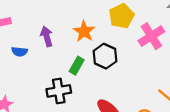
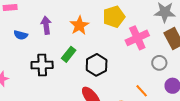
black hexagon: (105, 56) -> (97, 65), moved
black cross: (59, 91) -> (42, 65), moved

